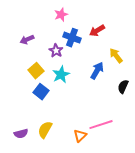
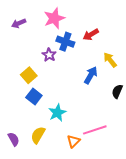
pink star: (61, 15) -> (54, 18), size x1.5
purple arrow: (27, 40) -> (19, 23), moved
cyan star: (61, 75) -> (57, 113), moved
purple semicircle: (21, 134) -> (14, 139), turned -104

